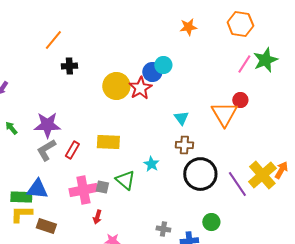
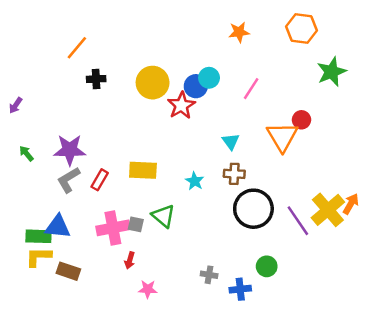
pink line: (244, 64) -> (251, 89), moved
yellow circle: (116, 86) -> (153, 83), moved
cyan star: (151, 164) -> (195, 181), moved

